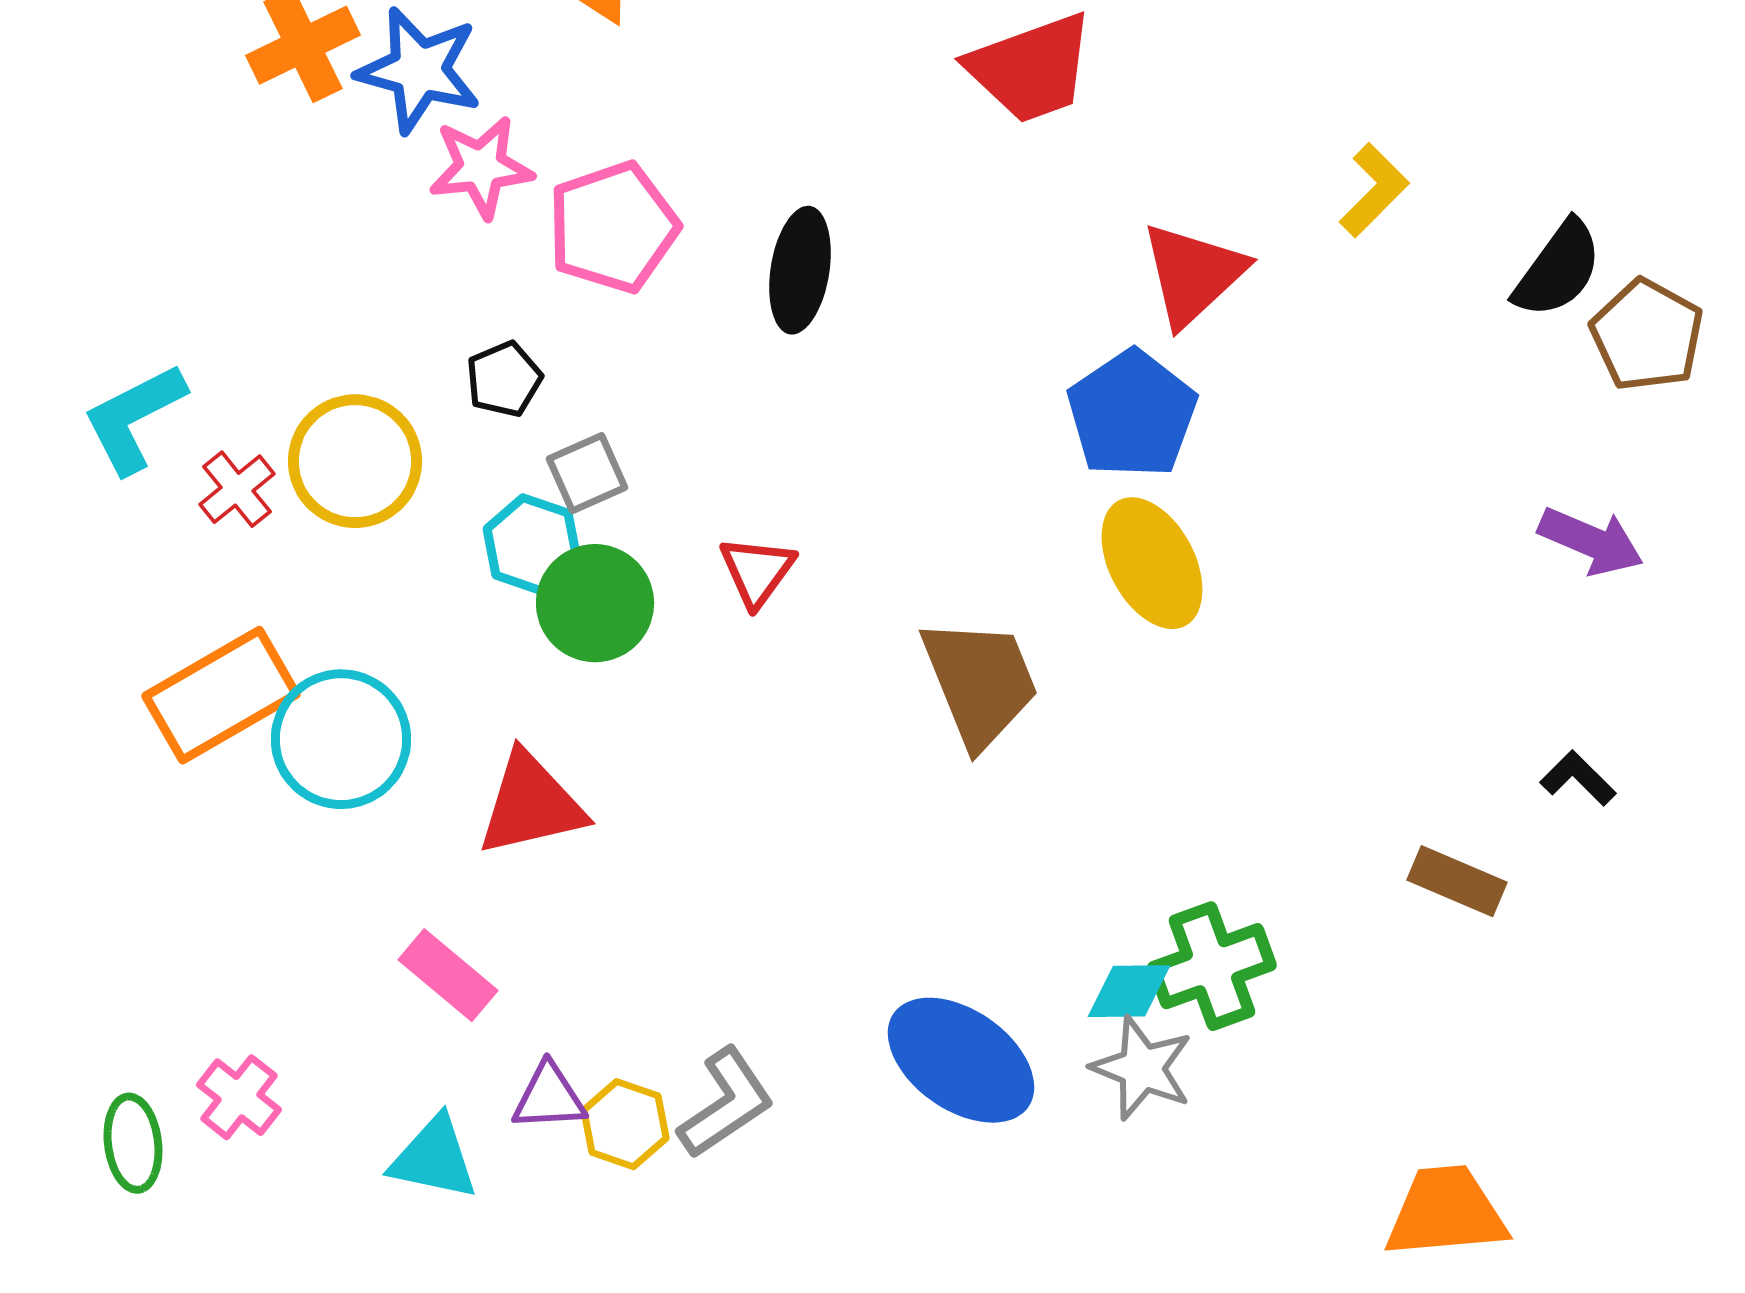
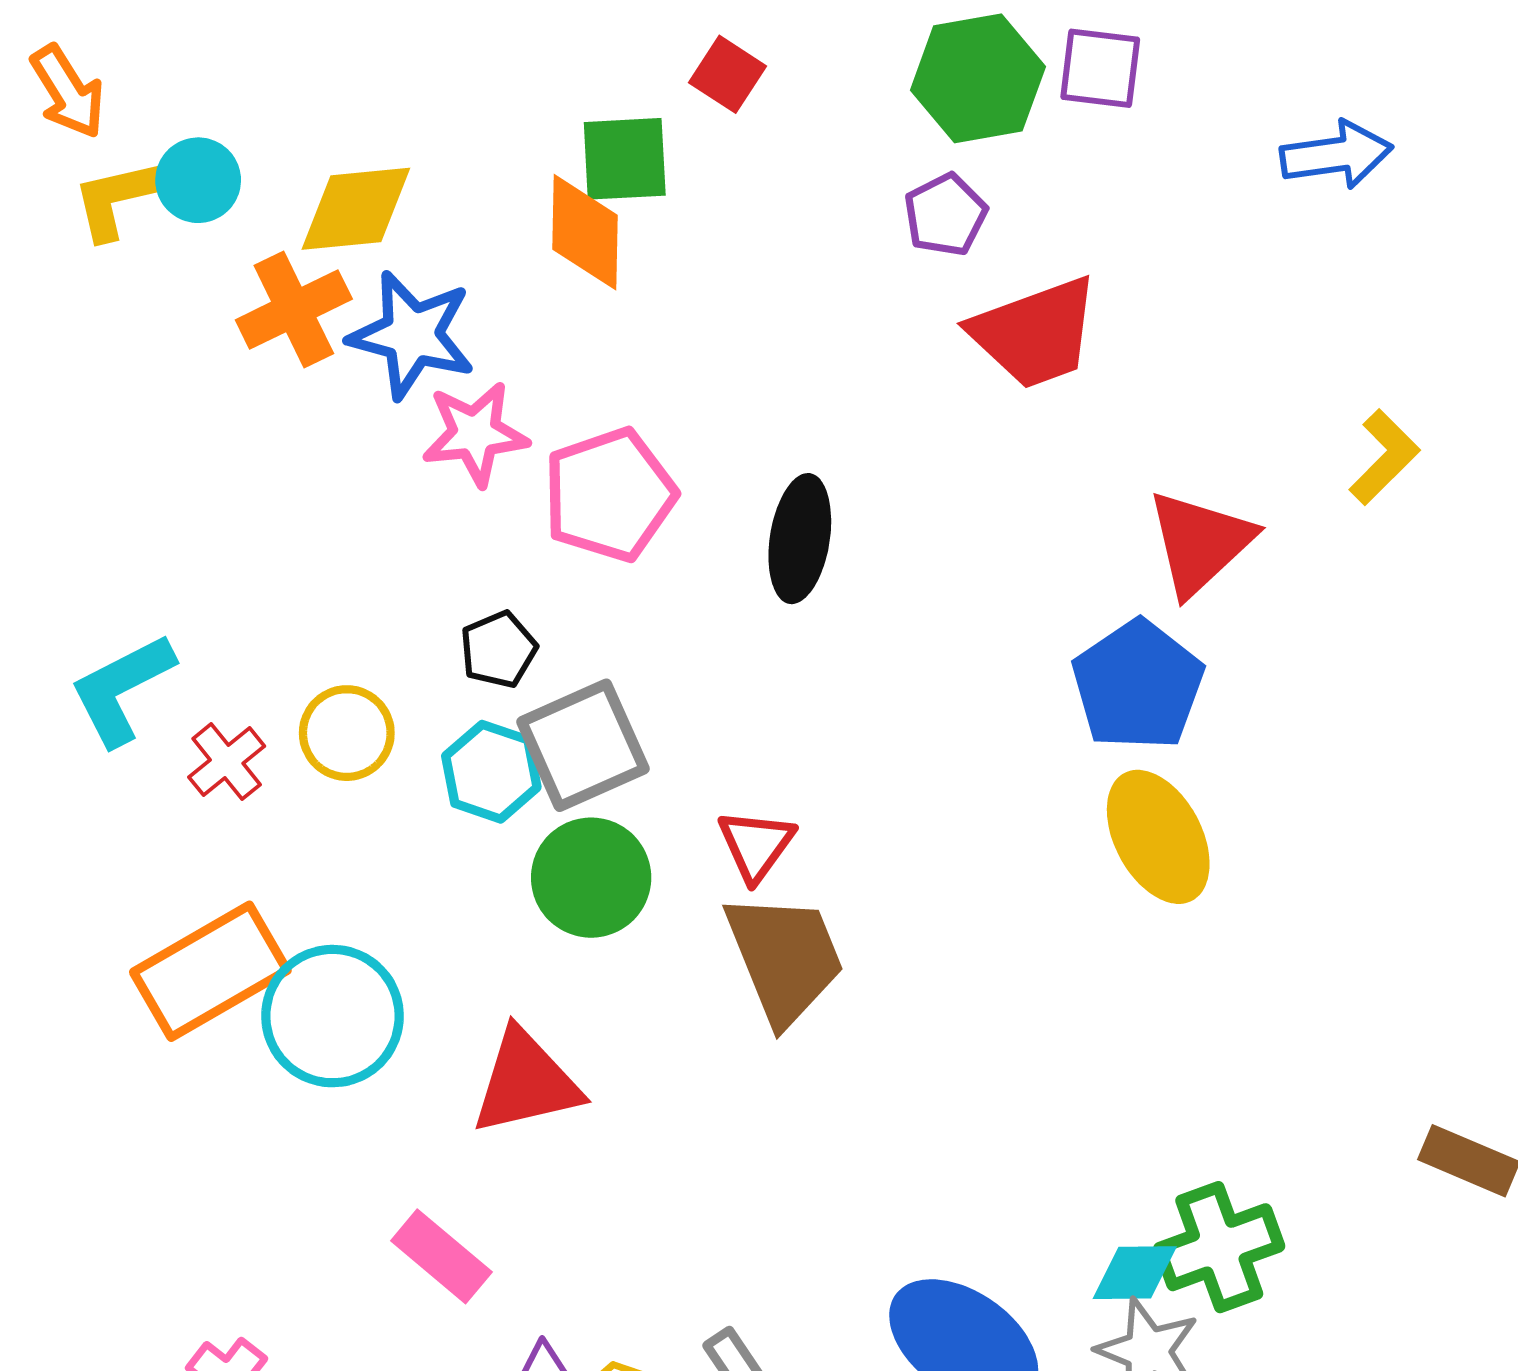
yellow circle: (355, 461) -> (347, 733), size x0.7
gray square: (587, 473) -> (583, 745), size x1.6
cyan hexagon: (532, 544) -> (491, 772), moved
brown trapezoid: (980, 682) -> (785, 958), moved

